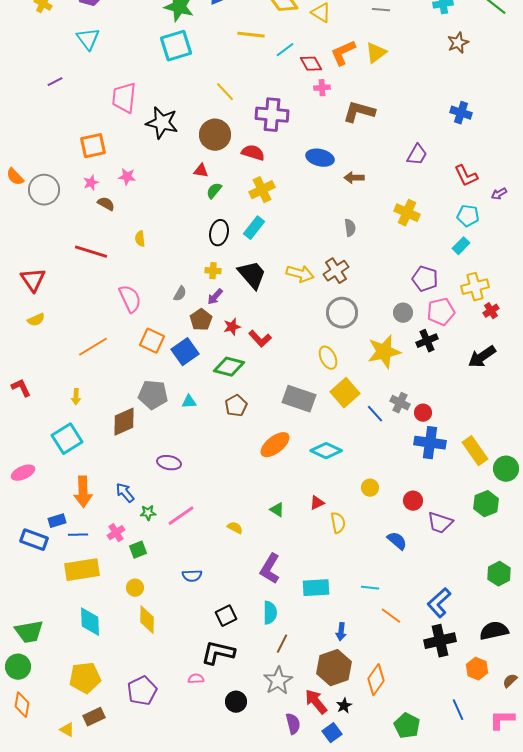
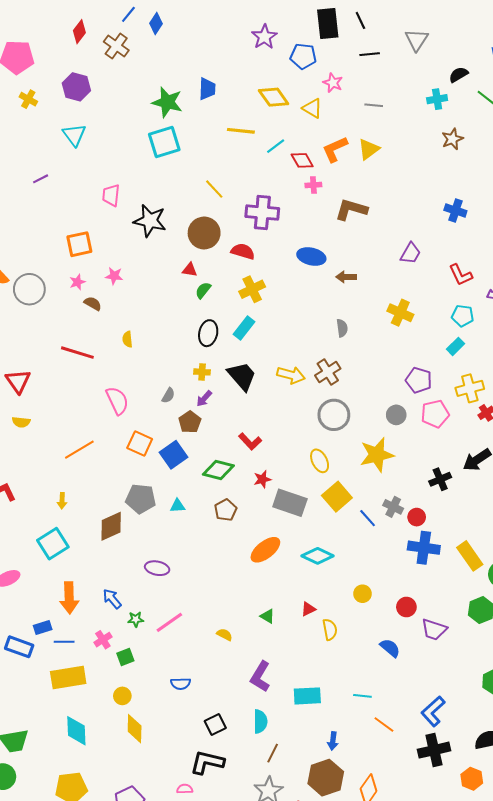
pink trapezoid: (124, 98) -> (111, 195), size x0.7
yellow semicircle: (36, 320) -> (21, 422), turned 30
red star: (232, 327) -> (262, 479), moved
black cross: (427, 341) -> (440, 479), moved

